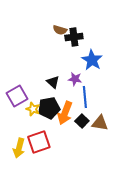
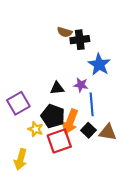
black triangle: (53, 82) -> (57, 88), turned -48
black pentagon: (49, 108) -> (53, 116), turned 30
yellow star: (33, 109) -> (36, 129), moved
red square: (39, 142) -> (59, 141), moved

